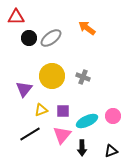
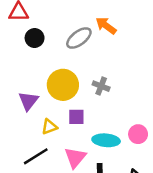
gray ellipse: (51, 38) -> (79, 38), moved
purple square: (63, 111) -> (76, 117), moved
cyan ellipse: (87, 121) -> (106, 140), turned 30

